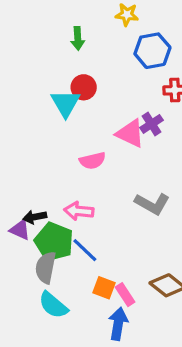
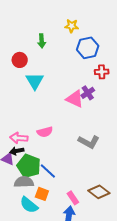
red circle: (84, 87) -> (20, 60), moved
pink semicircle: (92, 161) -> (45, 132), moved
pink arrow: (79, 211) -> (19, 138), moved
gray semicircle: (46, 268) -> (24, 182), turned 78
orange square: (104, 288) -> (42, 194), moved

